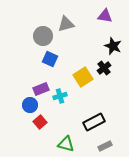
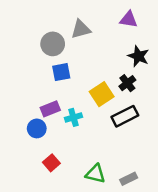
blue square: (50, 59) -> (61, 72), turned -35
red square: (40, 122) -> (51, 163), moved
black rectangle: (94, 122) -> (125, 116), moved
green triangle: (66, 144) -> (96, 174), moved

